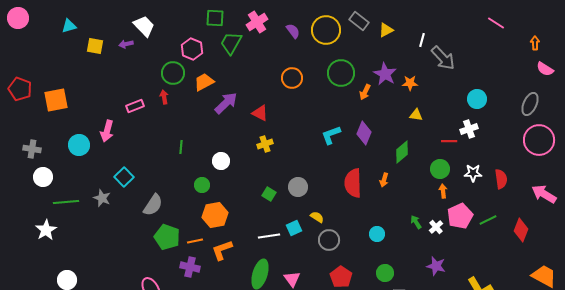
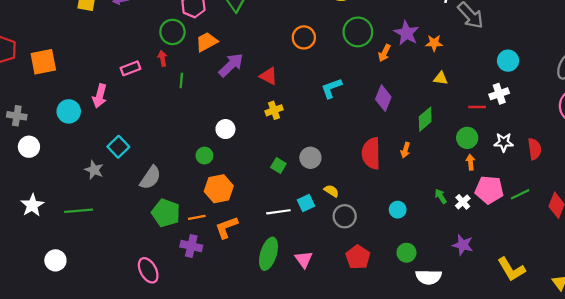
cyan L-shape: (331, 135) -> (331, 88), moved
green line: (181, 147) -> (181, 80), moved
green line: (66, 202) -> (79, 211), moved
pink pentagon: (460, 216) -> (489, 190), turned 30

